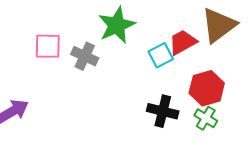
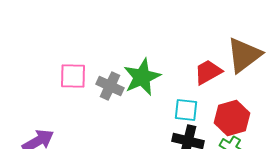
green star: (117, 25) -> (142, 77), moved
cyan square: (161, 55) -> (186, 110), moved, turned 35

